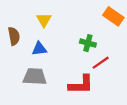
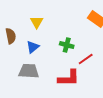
green cross: (88, 43) -> (67, 45), moved
blue triangle: (39, 49) -> (33, 47), turned -32

